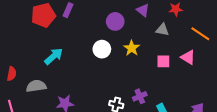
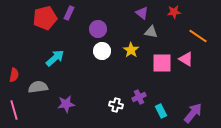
purple circle: (115, 21) -> (98, 29), moved
gray triangle: (162, 30) -> (151, 32), moved
pink square: (163, 61) -> (162, 63), size x1.5

